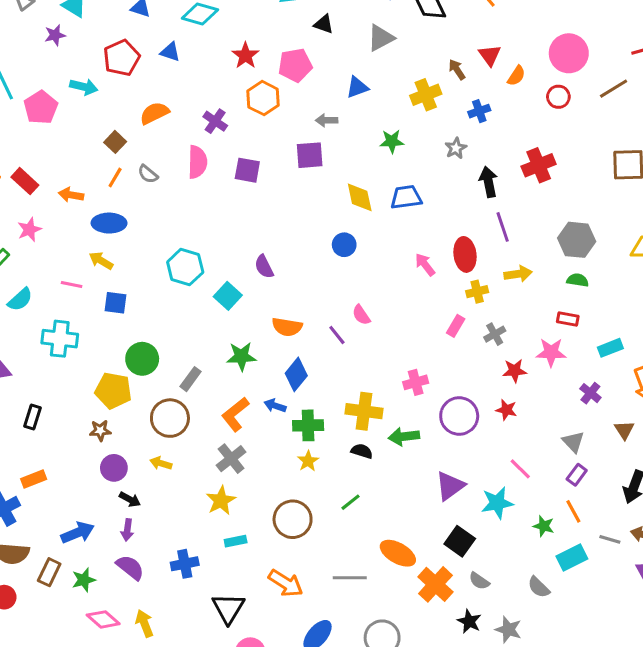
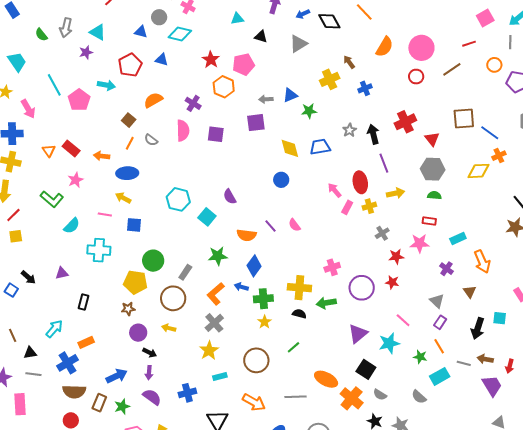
red triangle: (490, 55) -> (432, 139), moved
orange semicircle: (516, 76) -> (384, 47), moved, size x1.5
blue triangle: (357, 87) -> (290, 95), moved
gray star: (456, 148) -> (350, 130), moved
pink rectangle: (456, 326) -> (347, 207), moved
purple line: (337, 335) -> (270, 226), moved

